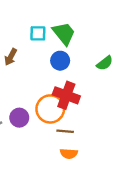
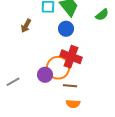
green semicircle: (105, 63) -> (102, 15), moved
purple circle: (19, 118) -> (45, 75), moved

